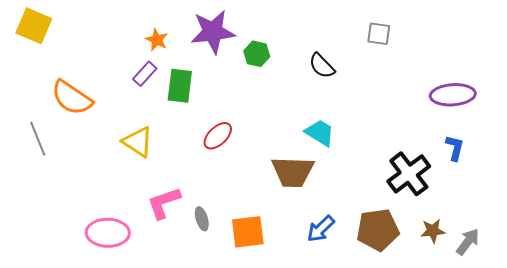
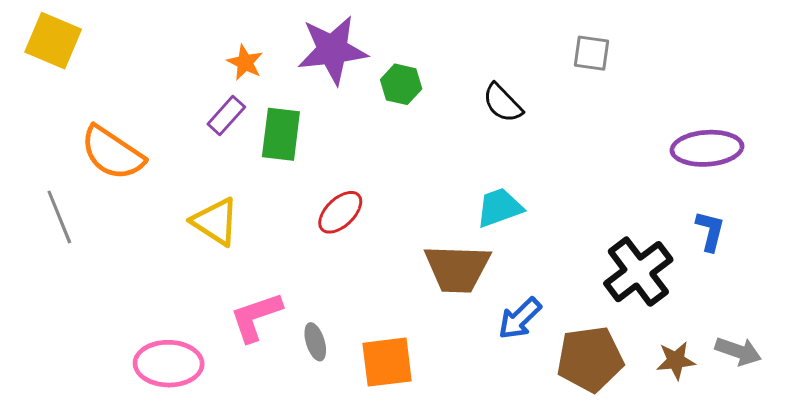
cyan trapezoid: (320, 133) -> (499, 208), turned -52
blue arrow: (321, 229) -> (520, 318), moved
gray arrow: (468, 242) -> (738, 351), moved, turned 72

